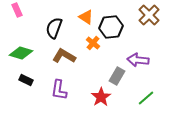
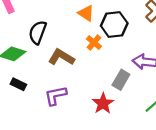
black semicircle: (54, 28) -> (38, 32), moved
purple L-shape: (59, 90) -> (56, 96), turned 70

